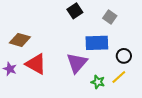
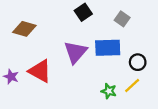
brown diamond: (20, 40) -> (24, 29), moved
purple triangle: (77, 63) -> (76, 52), moved

